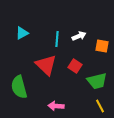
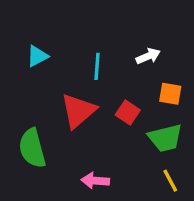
white arrow: (79, 36) -> (148, 56), moved
orange square: (102, 46) -> (170, 94), moved
red triangle: (46, 65) -> (78, 111), turned 35

